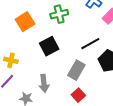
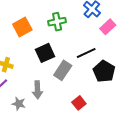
gray rectangle: (76, 70) -> (63, 70), moved
red square: (78, 95) -> (79, 103), moved

